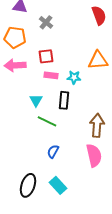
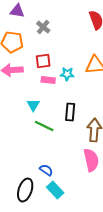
cyan star: (74, 77) -> (67, 74), moved
black rectangle: (64, 100) -> (70, 112), moved
blue semicircle: (53, 151) -> (46, 170), moved, turned 96

